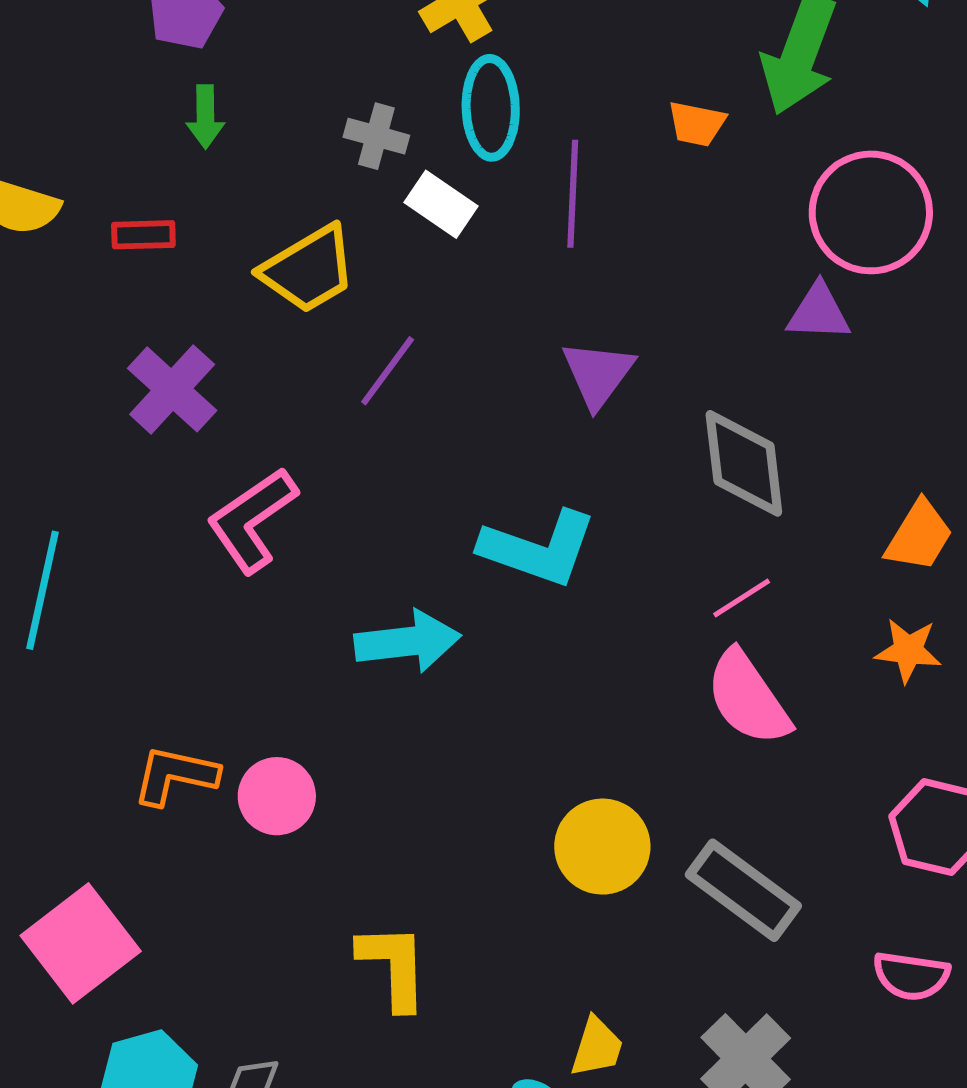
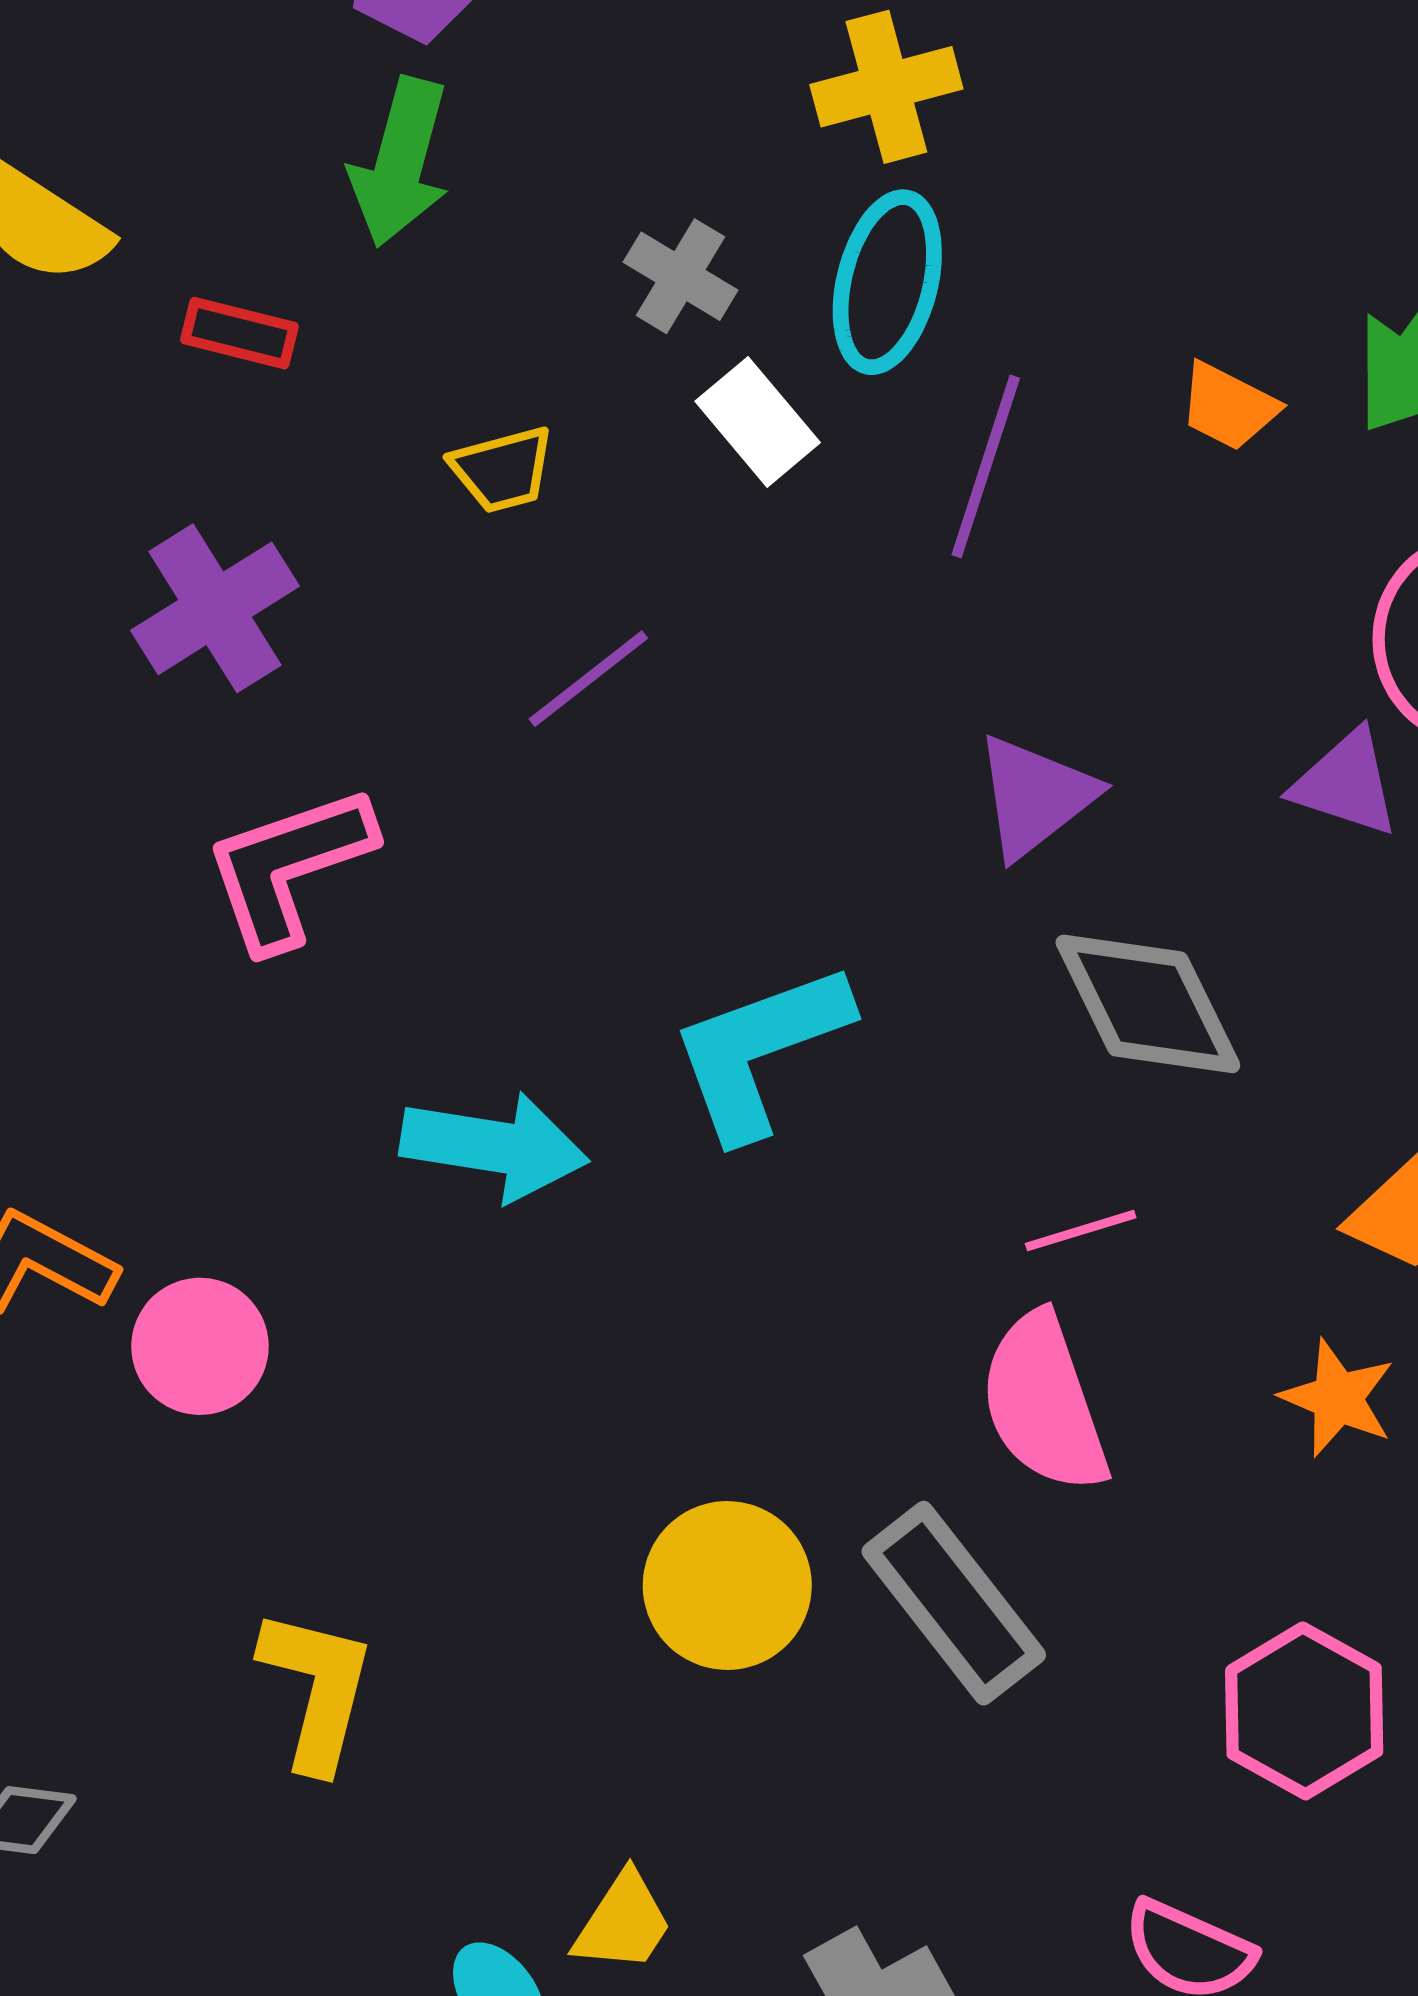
green arrow: (205, 117) -> (400, 162), size x1.5
yellow trapezoid: (308, 269) -> (502, 469), size x0.6
purple triangle: (598, 374) -> (1035, 796), moved
gray diamond: (744, 463) -> (1148, 1004), turned -35
cyan L-shape: (538, 548) -> (760, 1051), turned 125
gray rectangle: (743, 890) -> (954, 1603), moved

